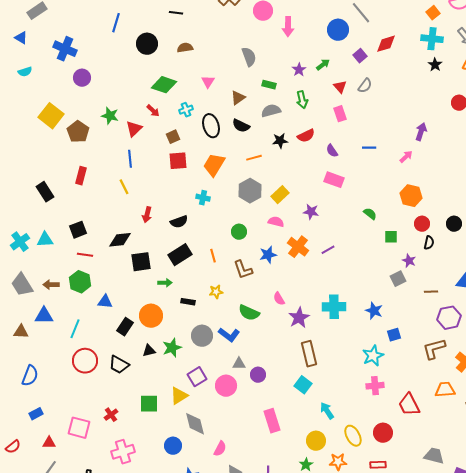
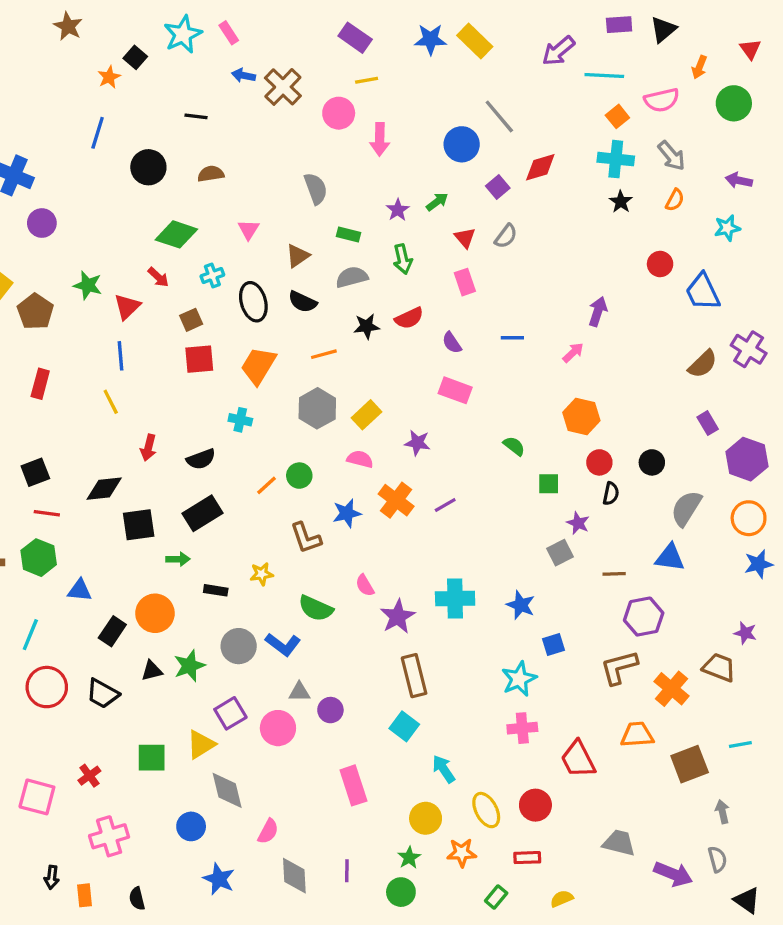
orange line: (213, 256) -> (266, 485), moved, turned 64

